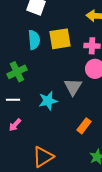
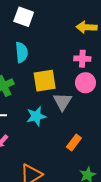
yellow square: (60, 39) -> (45, 81), moved

